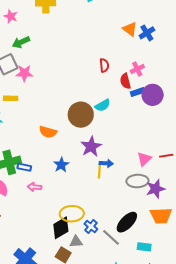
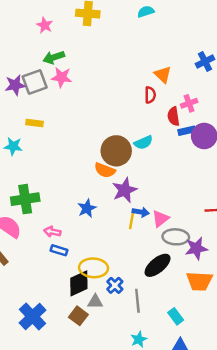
orange triangle: (130, 29) -> (163, 74), moved
pink star: (24, 73) -> (62, 77), moved
orange semicircle: (48, 132) -> (105, 170), moved
pink triangle: (144, 159) -> (161, 219), moved
blue rectangle: (24, 167) -> (59, 250), moved
black ellipse: (127, 222) -> (158, 265), moved
gray line: (111, 237) -> (137, 301), turned 36
cyan rectangle: (144, 247) -> (176, 316), turned 40

